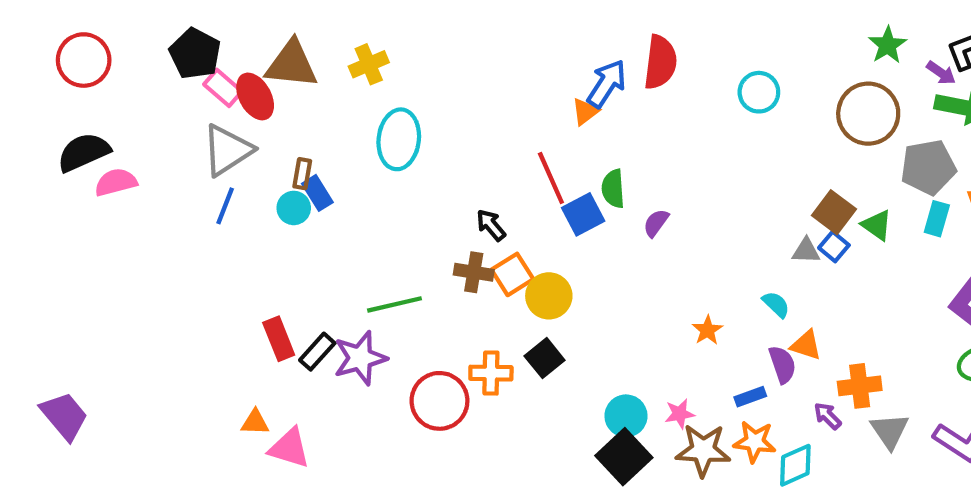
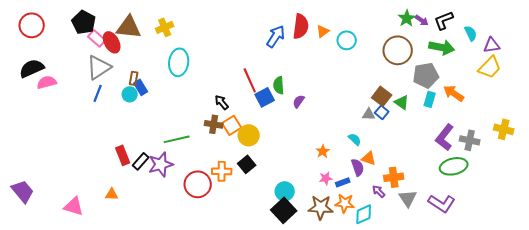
purple arrow: (941, 73) -> (422, 20), moved
orange triangle: (585, 111) -> (323, 31), moved
pink star: (680, 414) -> (326, 178), moved
pink triangle: (289, 448) -> (74, 206), moved

